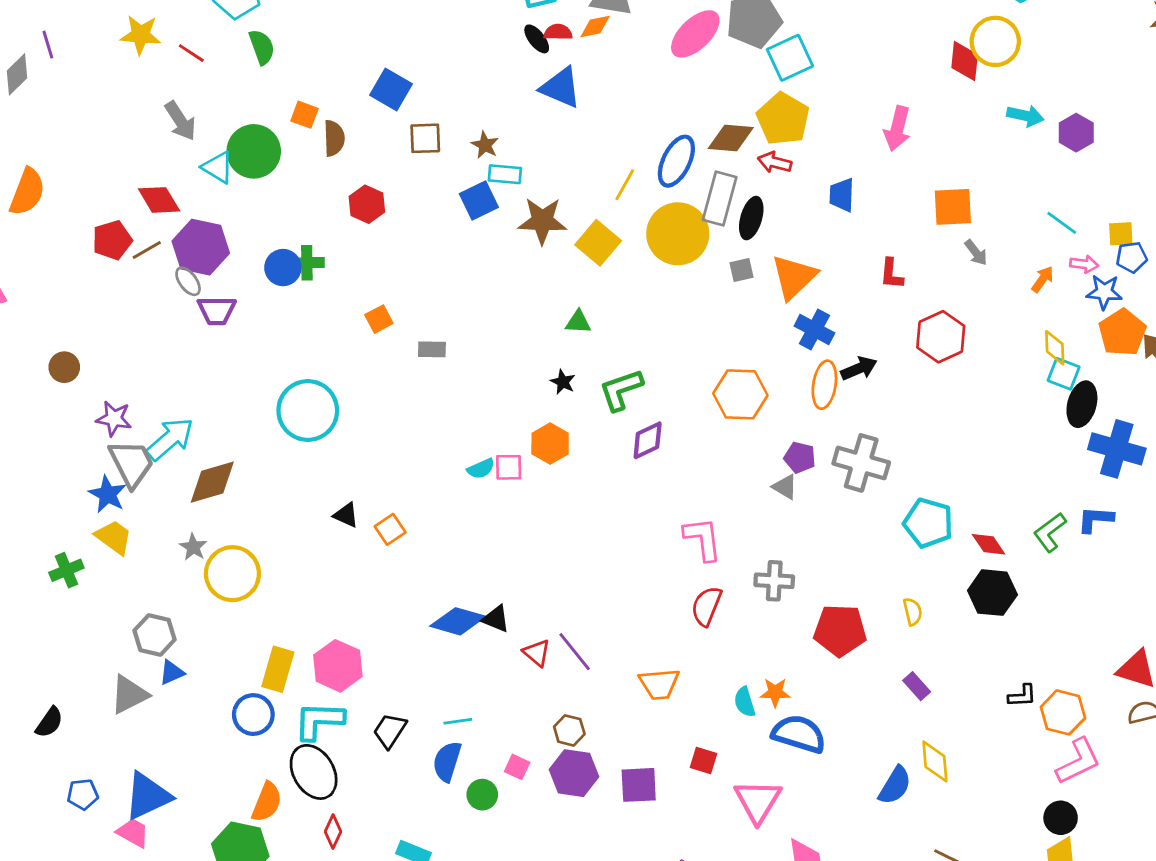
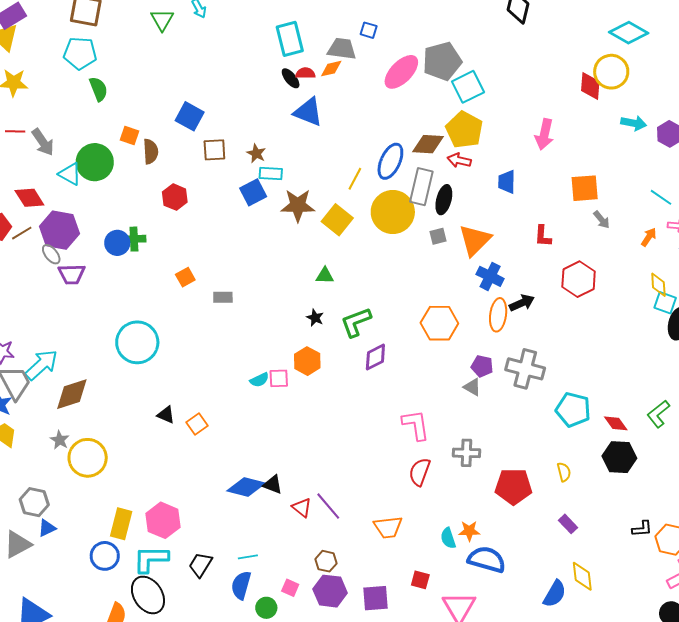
red line: (191, 53) -> (15, 131), moved, turned -30

